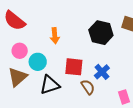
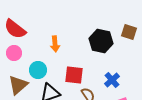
pink circle: (20, 51) -> (14, 53), moved
blue cross: (102, 72) -> (112, 80), moved

